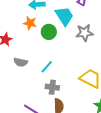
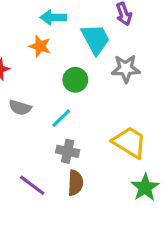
green circle: (49, 32) -> (75, 80), moved

